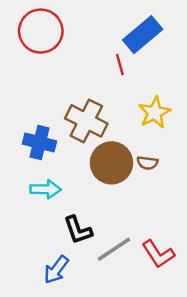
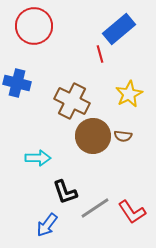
blue cross: (40, 143) -> (17, 83), moved

